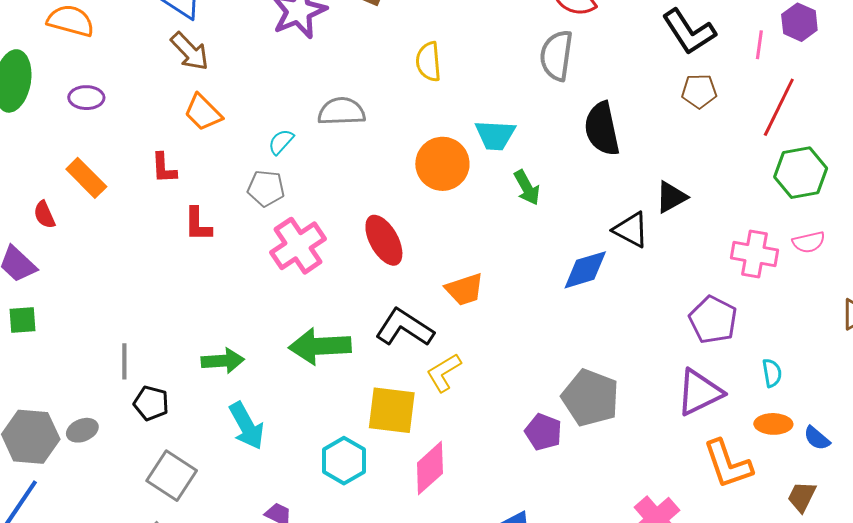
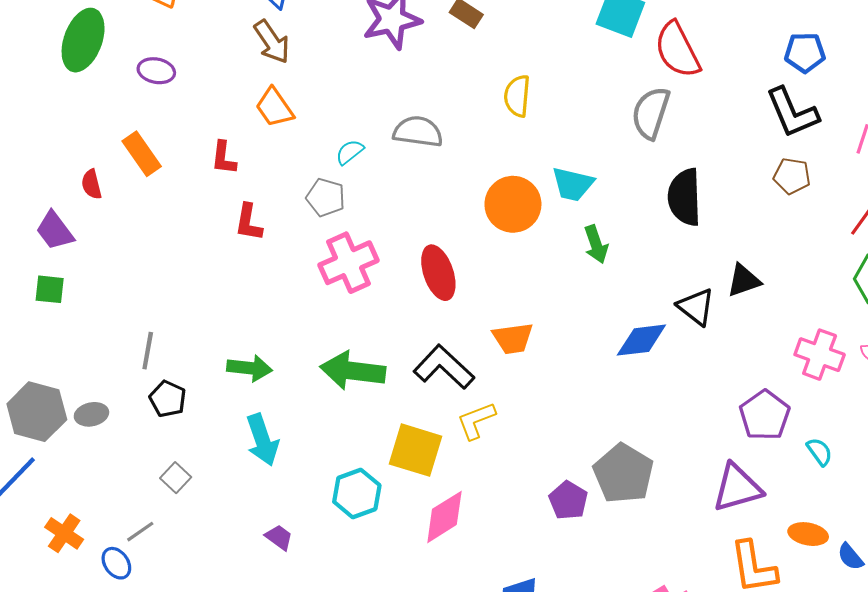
cyan semicircle: (772, 373) -> (820, 452), moved, turned -36
gray square: (172, 476) -> (176, 478), size x0.6

